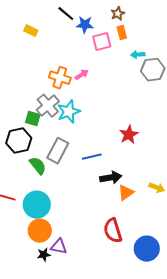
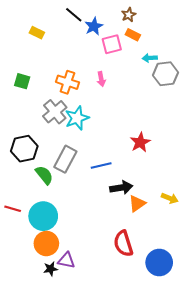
blue star: (85, 25) -> (94, 26), turned -30
orange rectangle: (122, 33) -> (133, 35), turned -48
pink arrow: (82, 75) -> (101, 79), moved, turned 112
green square: (33, 119) -> (22, 81), moved

